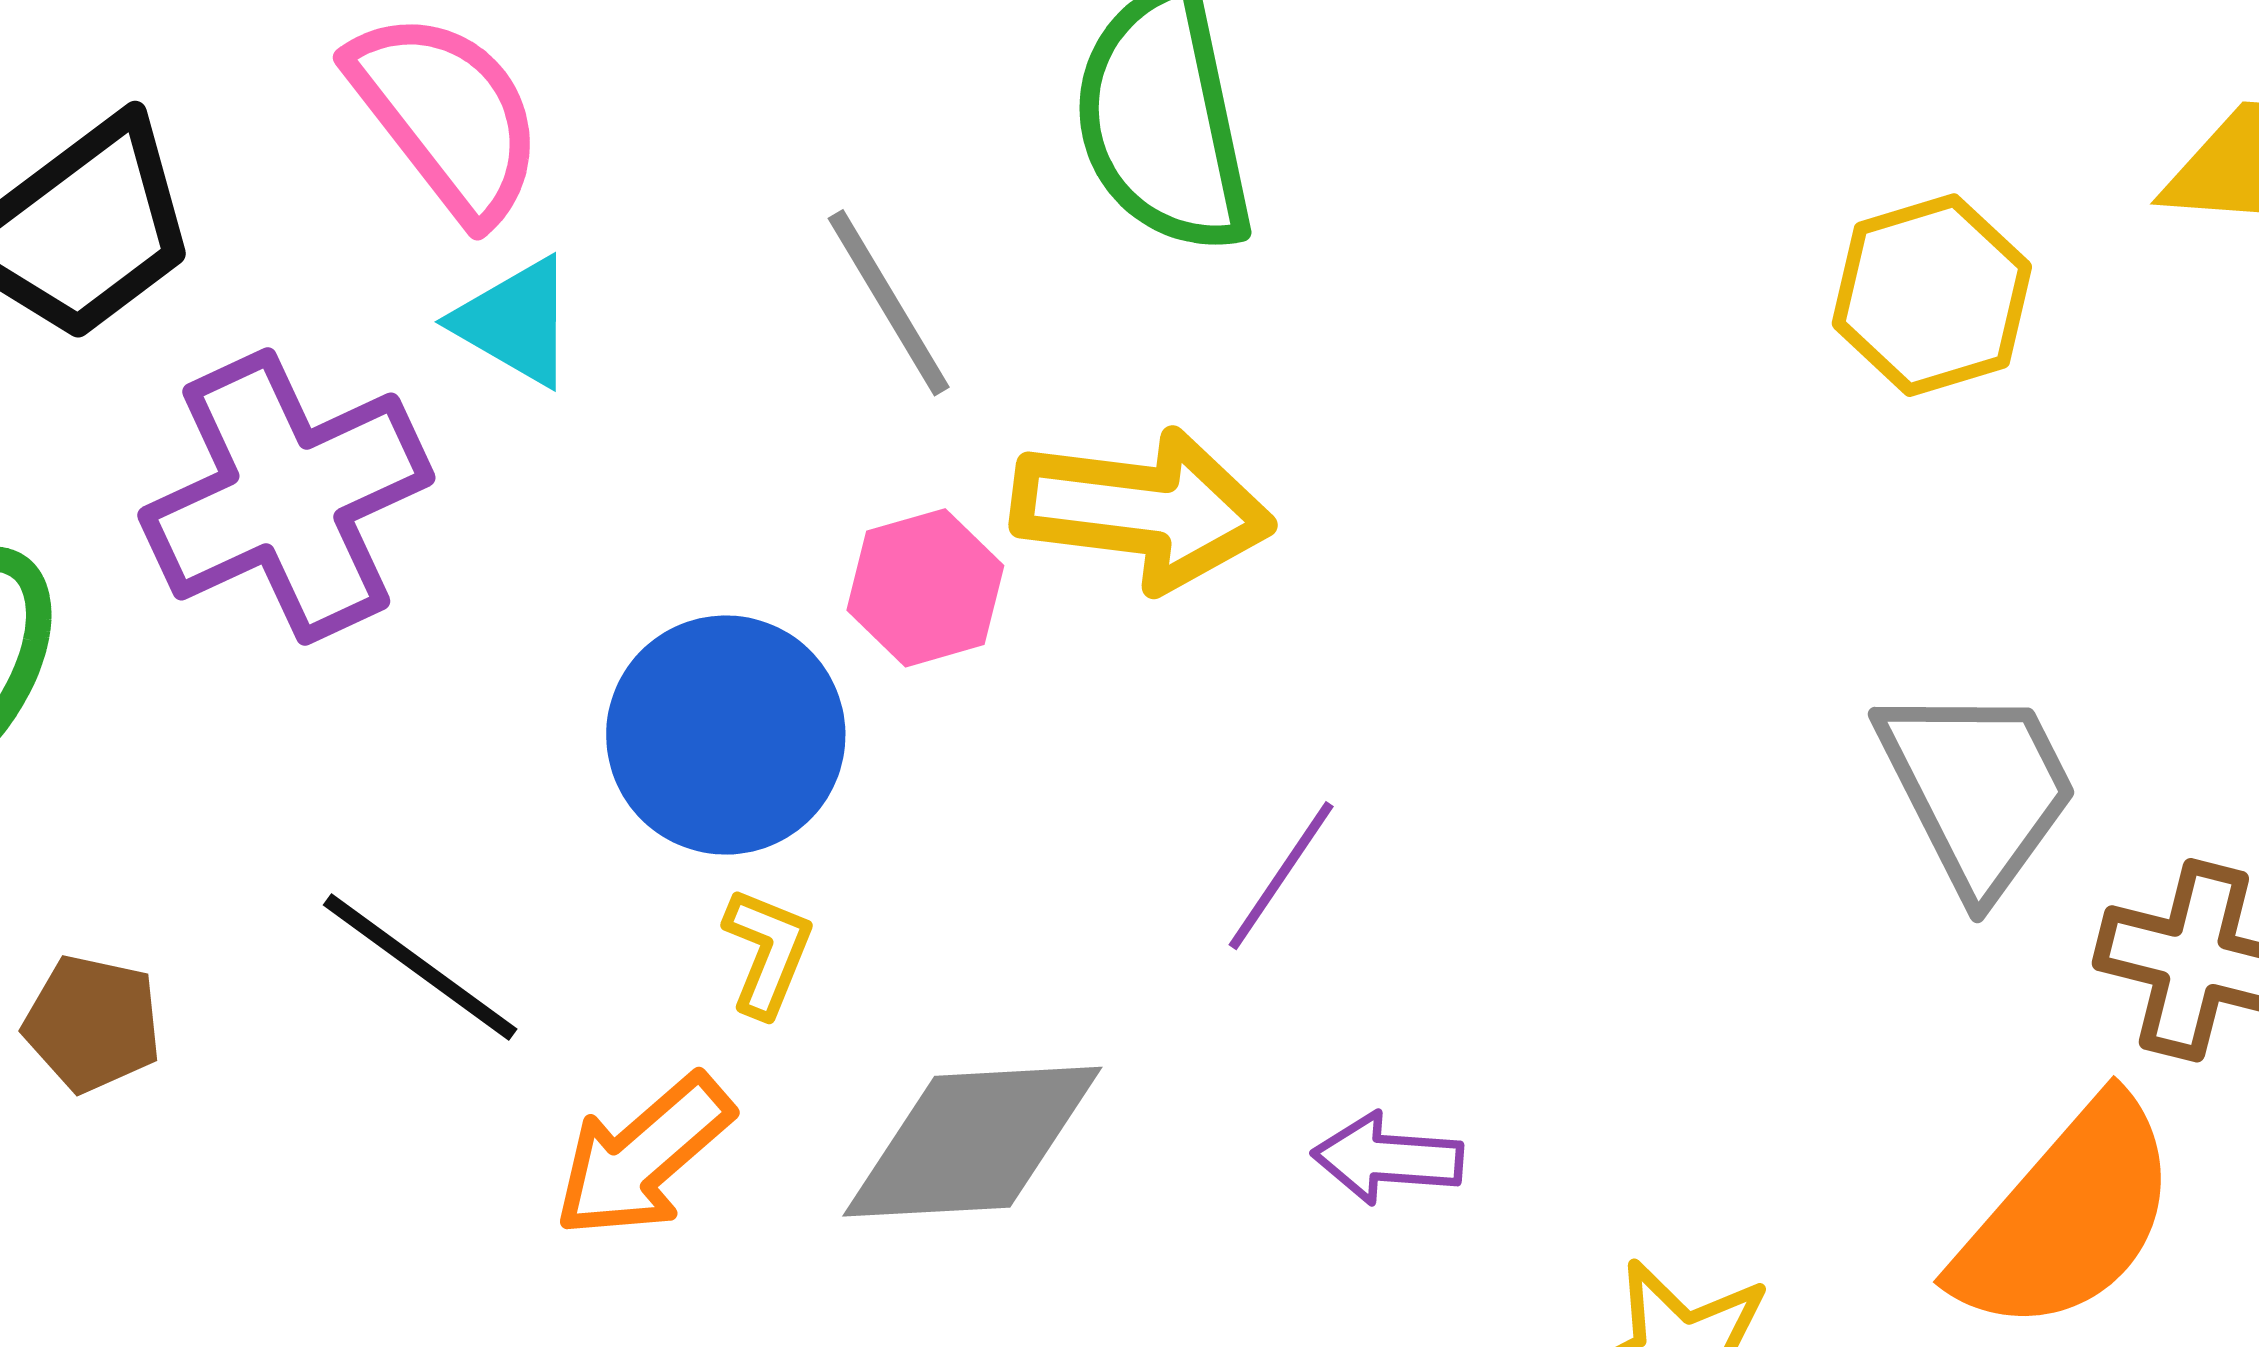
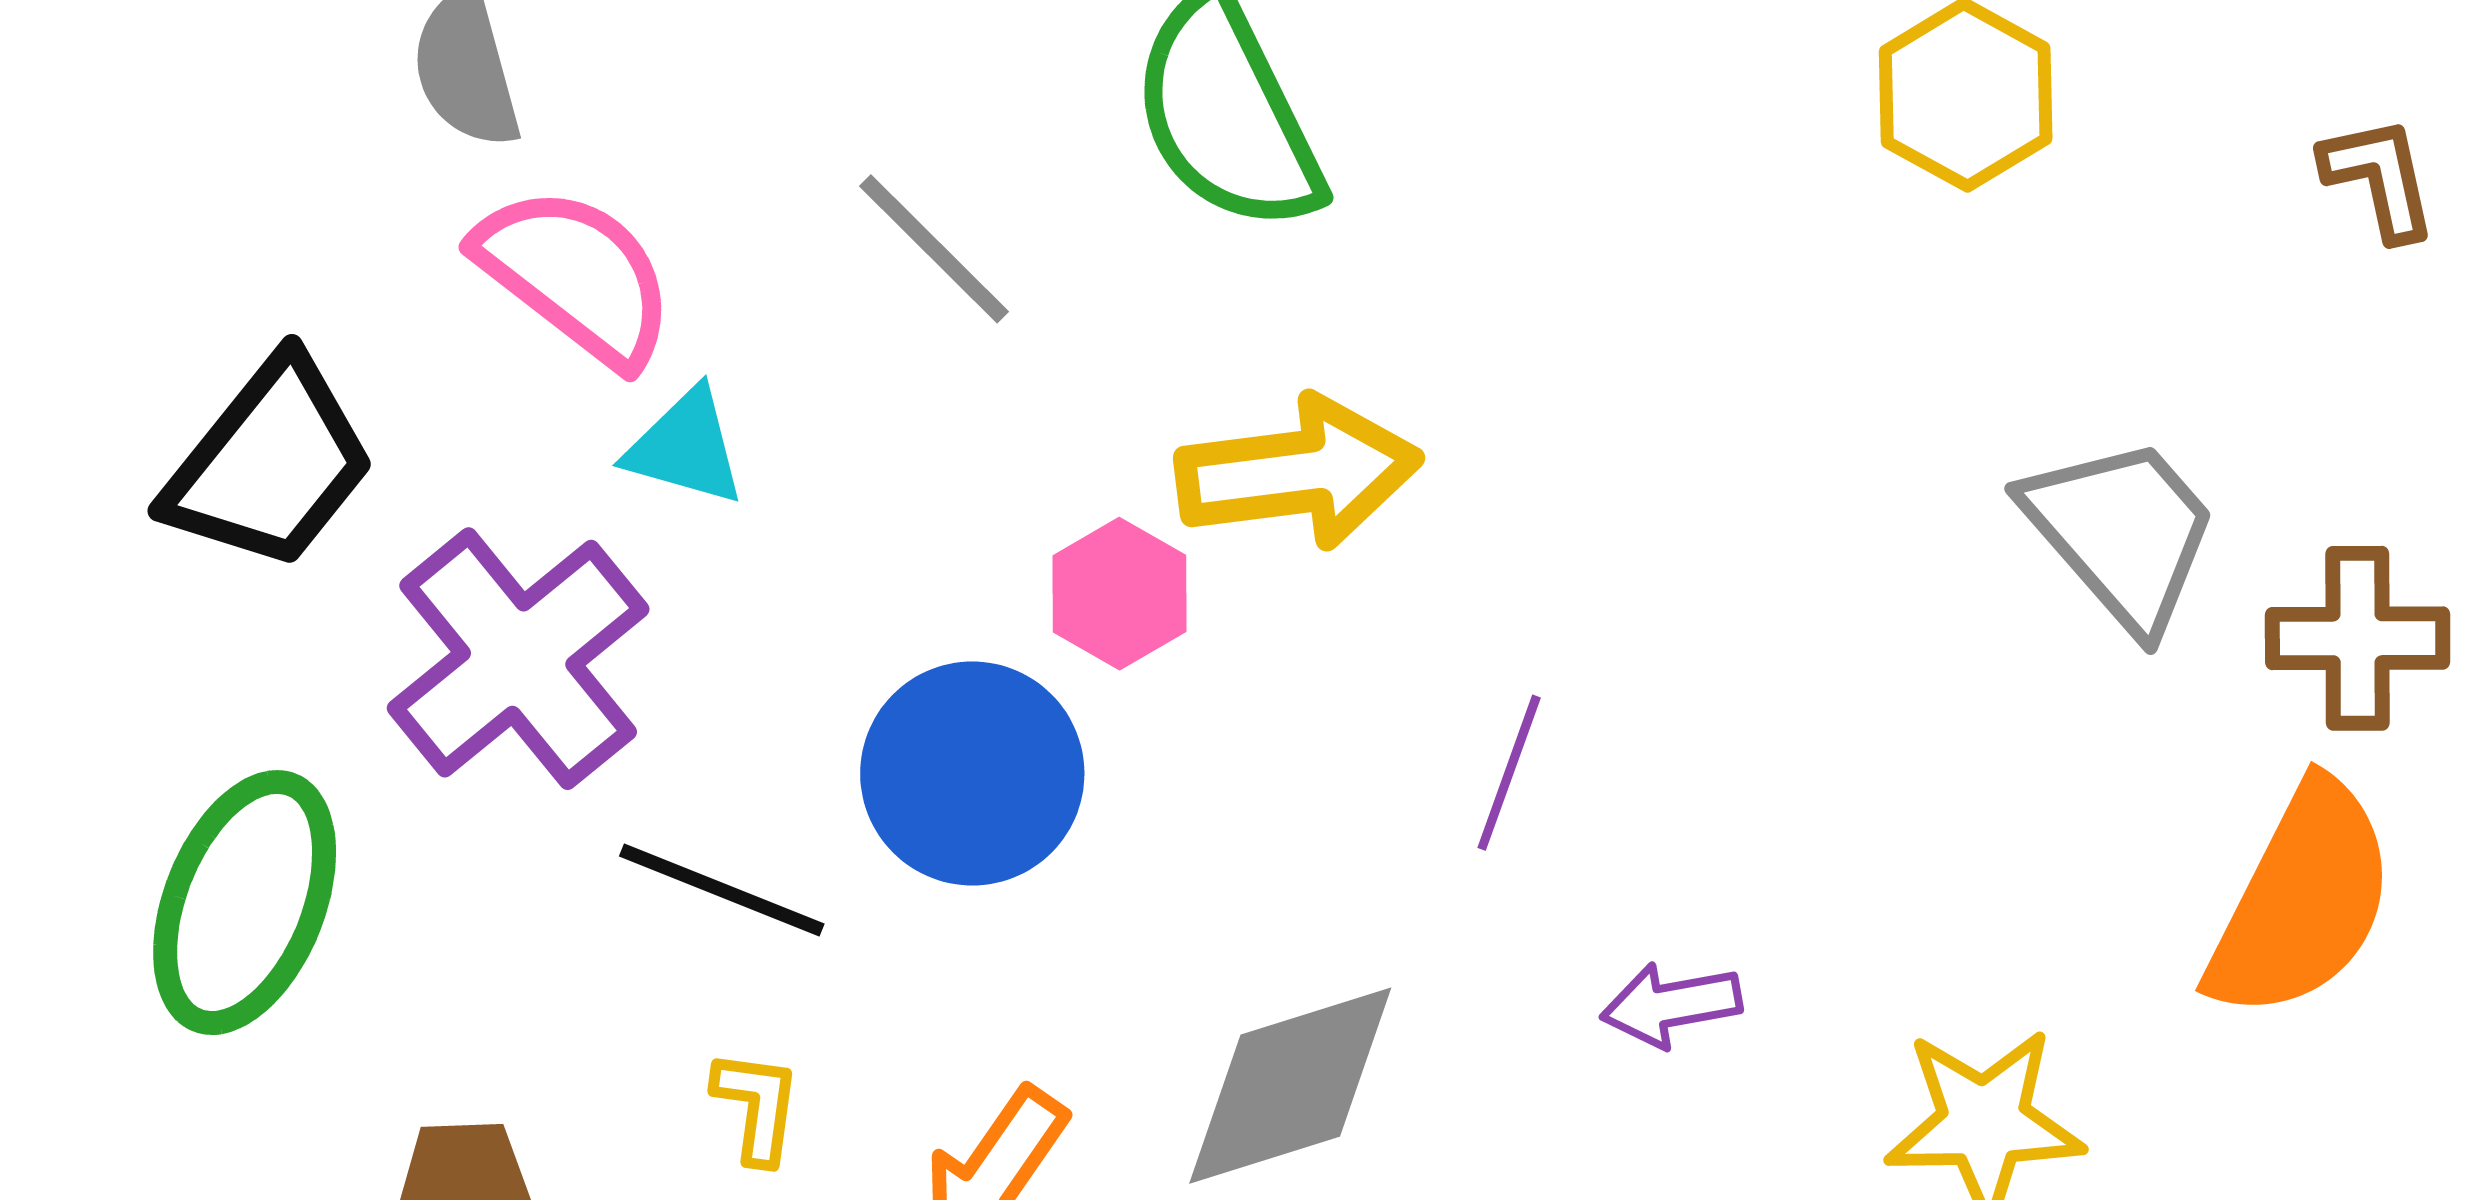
gray line: (889, 303) -> (934, 249), moved
yellow L-shape: (767, 952) -> (757, 1106), moved
black line: (420, 967) -> (722, 890), moved

